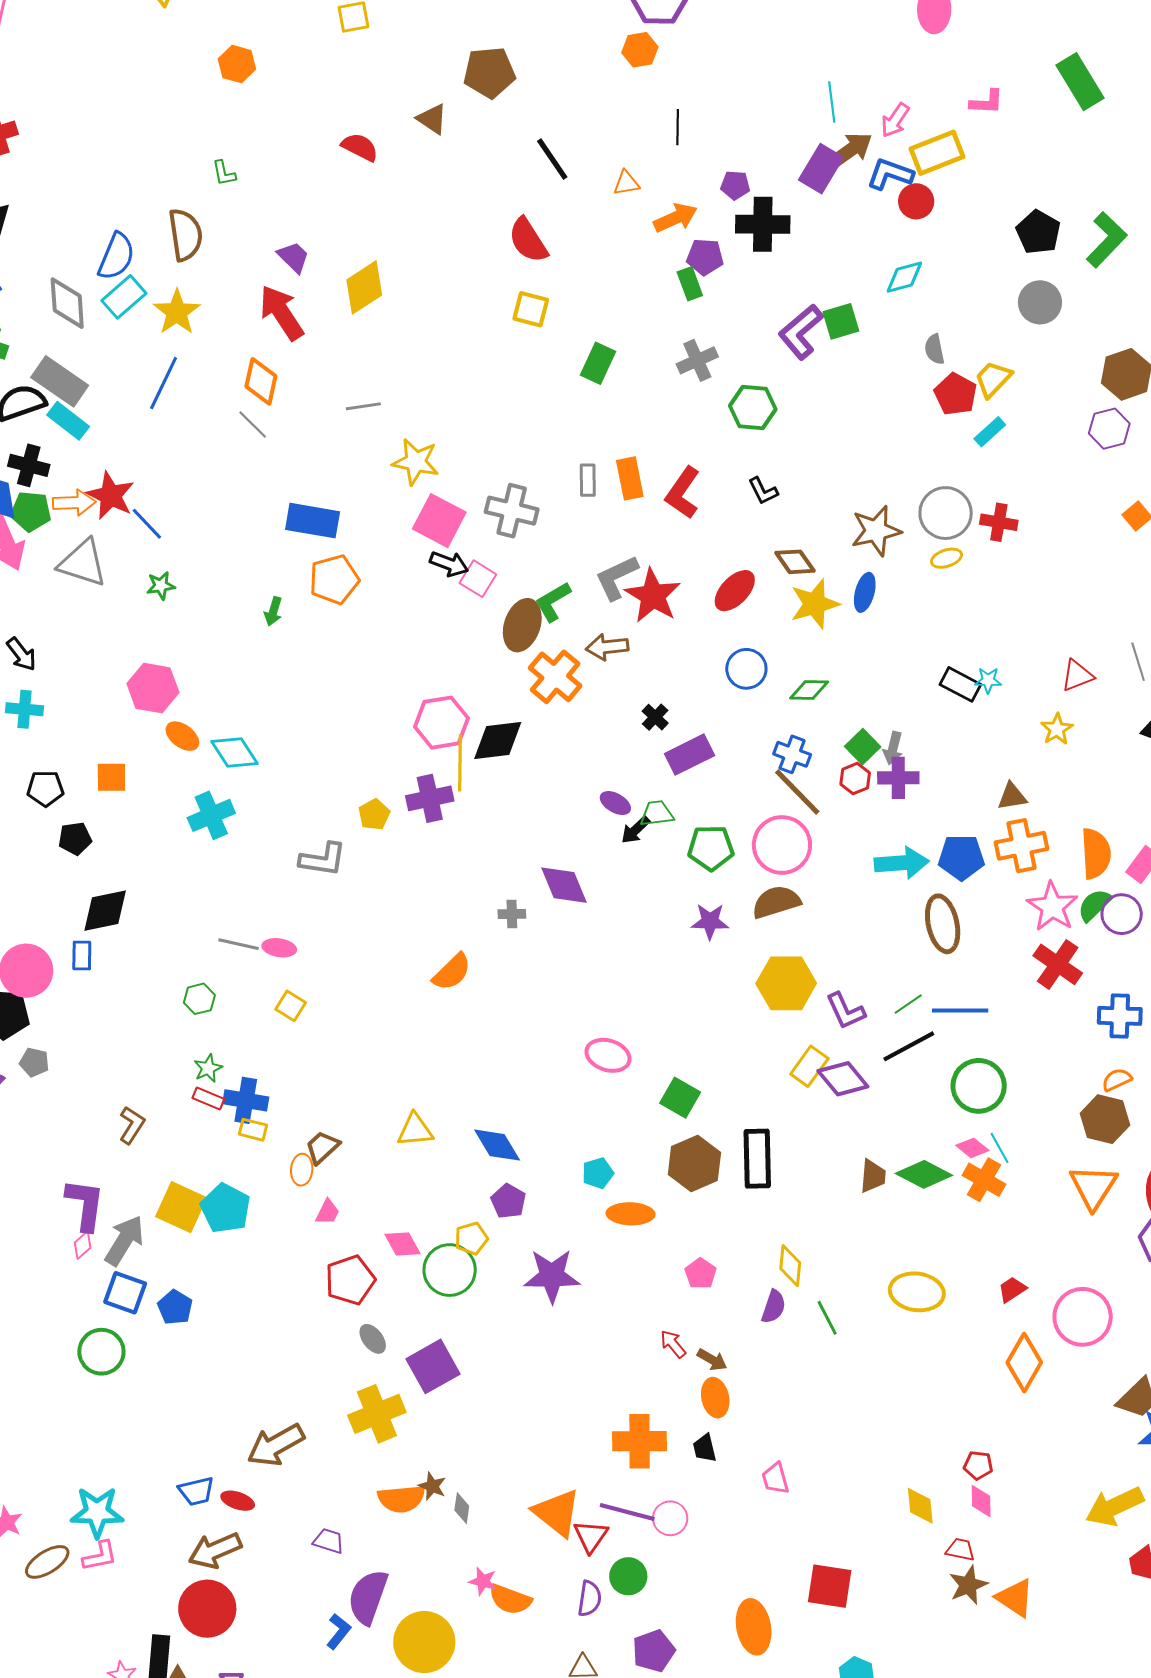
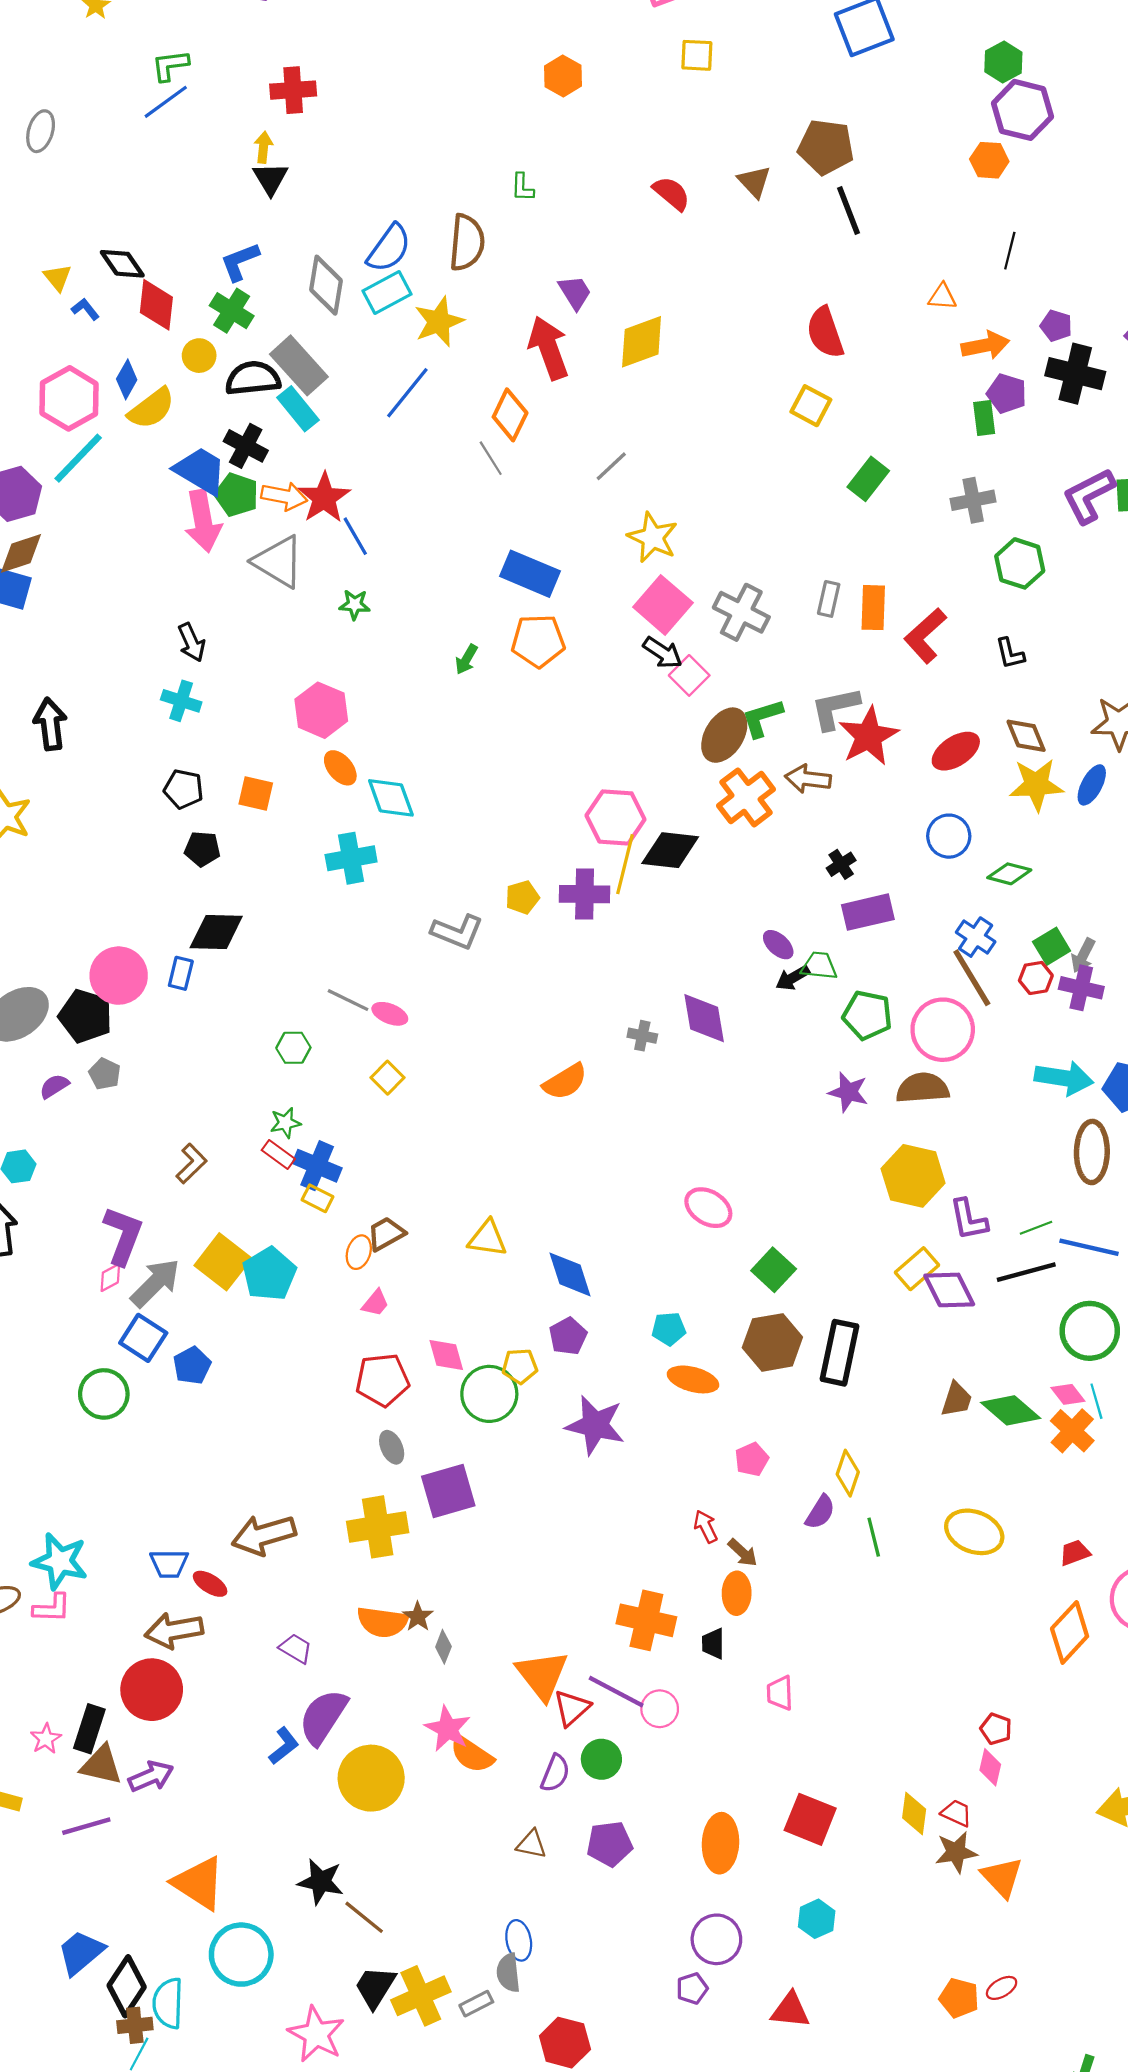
black line: (552, 159) -> (849, 210), moved
gray line: (363, 406) -> (611, 466), turned -48
yellow diamond: (920, 1506) -> (914, 1813), moved
pink star: (483, 1581) -> (448, 1729), size x1.5

